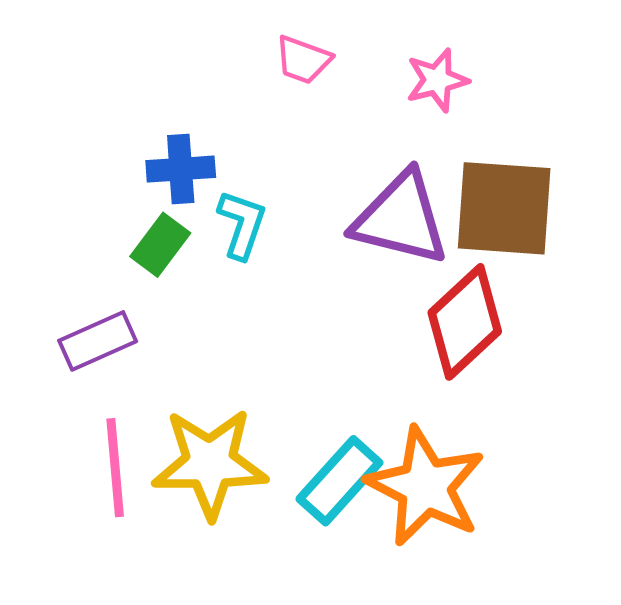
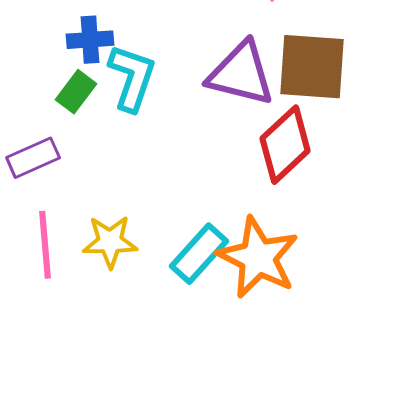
cyan L-shape: (242, 224) -> (132, 78), size x1.4
yellow star: (210, 463) -> (110, 242), size x0.7

